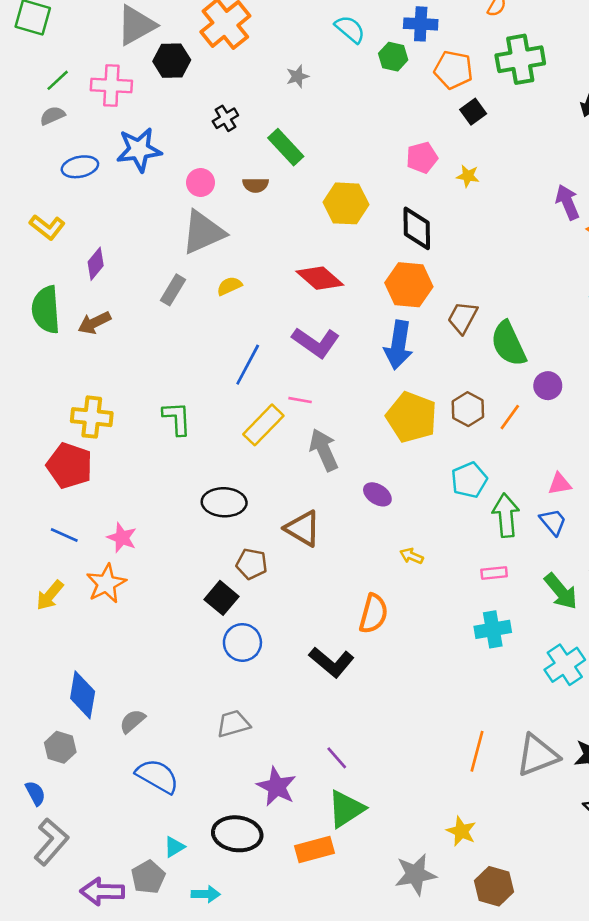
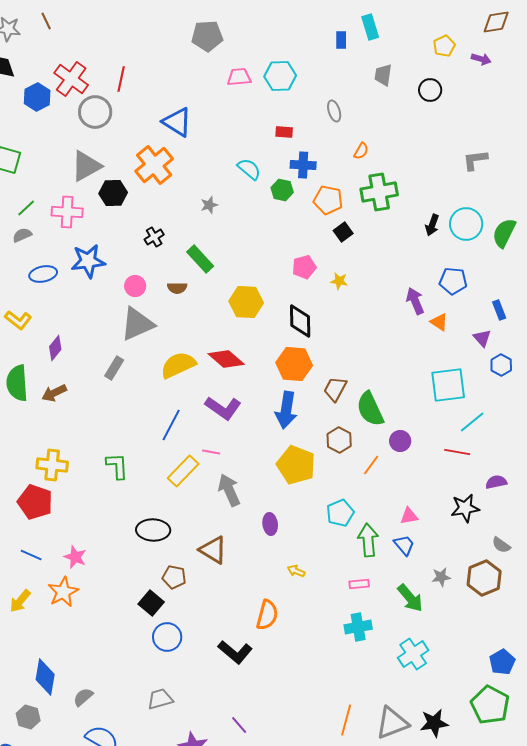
yellow semicircle: (229, 286) -> (178, 365), moved, size x1.8
brown hexagon: (468, 409) -> (339, 440), moved
purple ellipse: (377, 494) -> (270, 524), turned 50

